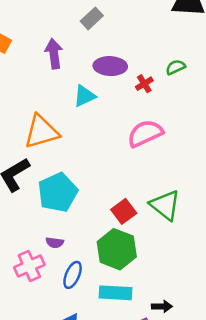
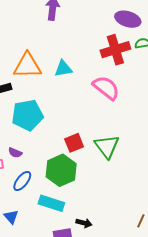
purple ellipse: (110, 66) -> (128, 19), moved
red cross: (144, 84) -> (115, 50), size x2.0
cyan triangle: (84, 96) -> (63, 69), moved
pink semicircle: (145, 133) -> (106, 88), turned 48

